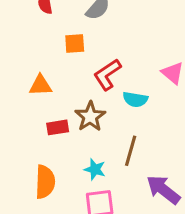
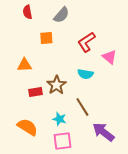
red L-shape: (107, 75) -> (86, 42), moved
brown line: (131, 151) -> (82, 107), turned -48
orange semicircle: (45, 182) -> (27, 127), turned -60

